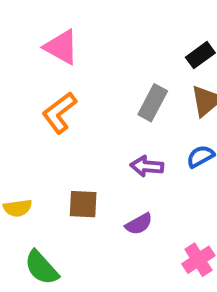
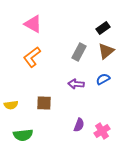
purple semicircle: (139, 224) -> (79, 125), moved, turned -40
green semicircle: (41, 268) -> (23, 135), turned -54

